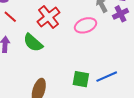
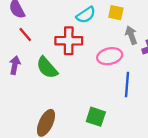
red cross: (49, 17) -> (69, 41), turned 30
blue line: (107, 77) -> (127, 84), moved, turned -70

